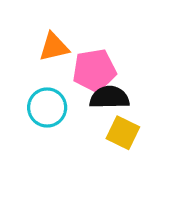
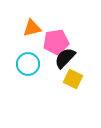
black semicircle: (109, 97) -> (65, 58), turned -45

